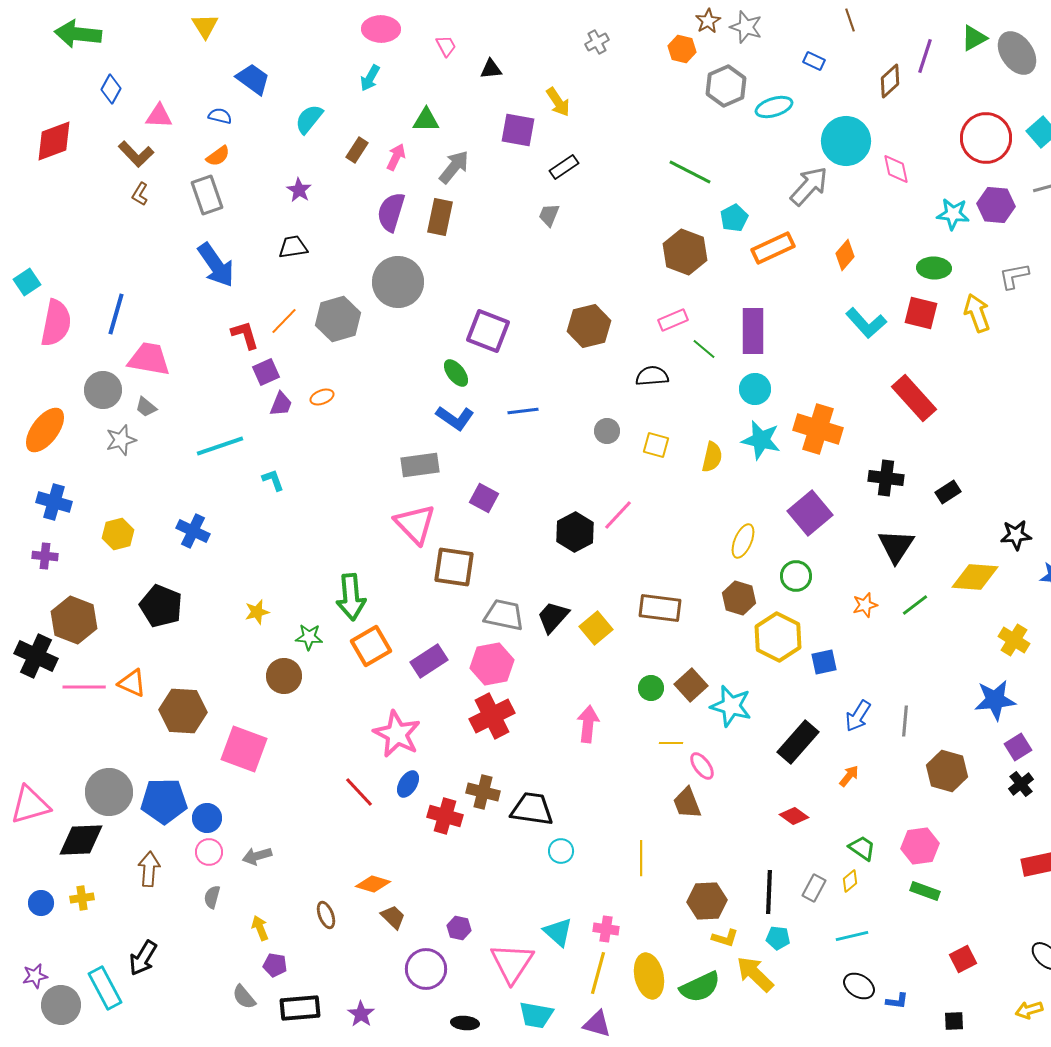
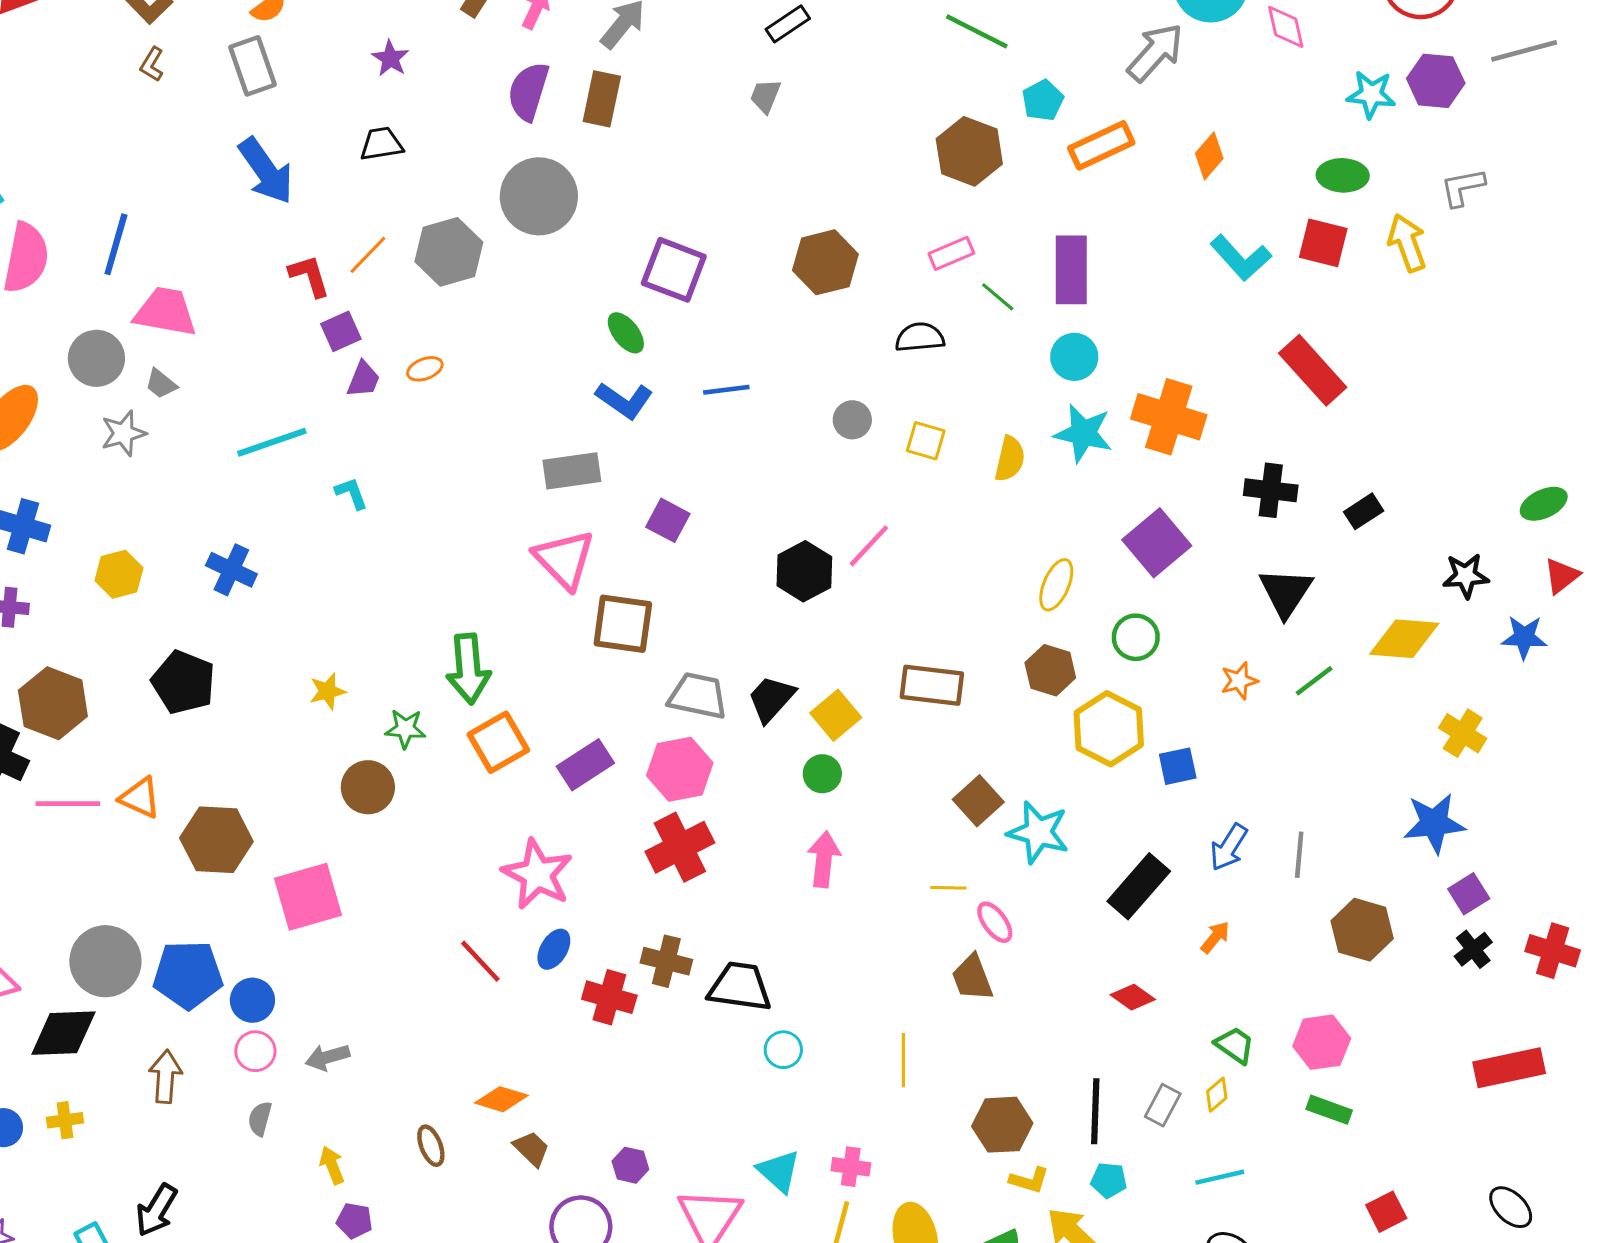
green circle: (651, 688) -> (822, 774), moved
pink square: (244, 749) -> (308, 897), turned -36

